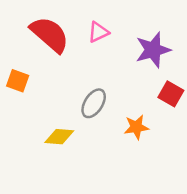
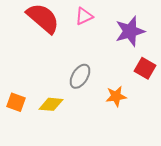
orange square: (18, 81) -> (16, 102), moved

